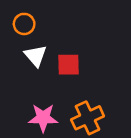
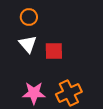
orange circle: (24, 24) -> (29, 17), moved

